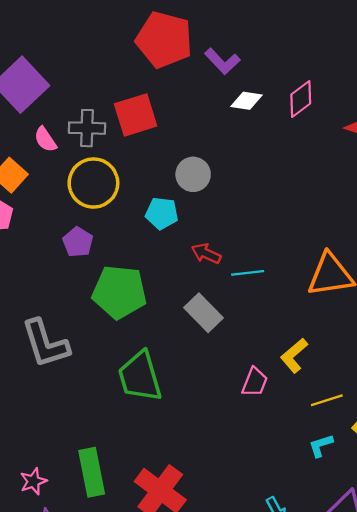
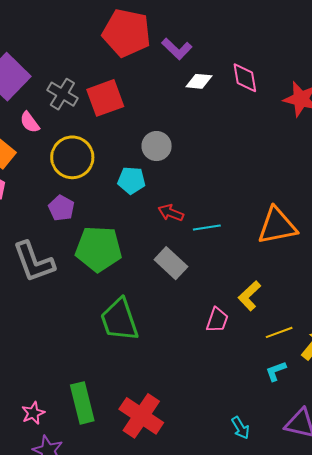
pink diamond: (301, 99) -> (245, 78), turned -60
gray cross: (87, 128) -> (62, 94), moved, turned 32
gray L-shape: (45, 344) -> (34, 262), moved

